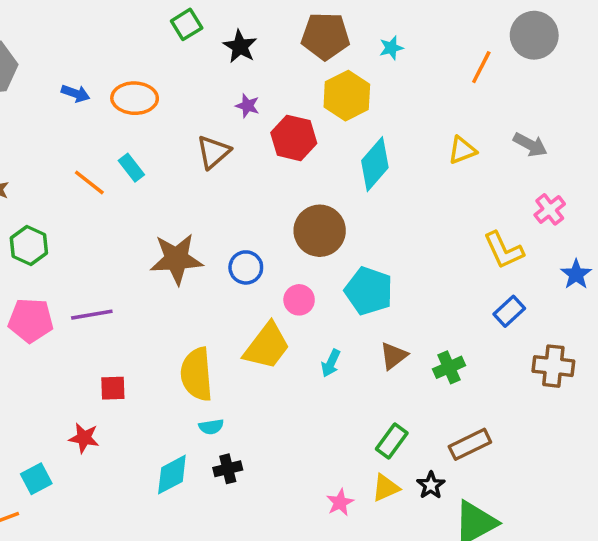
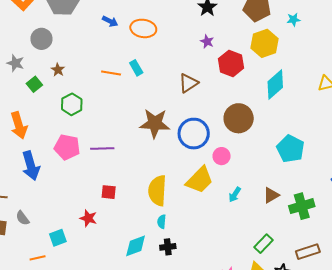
brown triangle: (213, 152) -> (188, 83), moved
orange line: (89, 182) -> (111, 73), turned -36
blue circle: (246, 267) -> (194, 134), size x1.6
cyan pentagon: (369, 291) -> (290, 149), moved
green cross: (449, 367) -> (302, 206), size x1.4
cyan semicircle: (211, 427) -> (162, 222), turned 96

